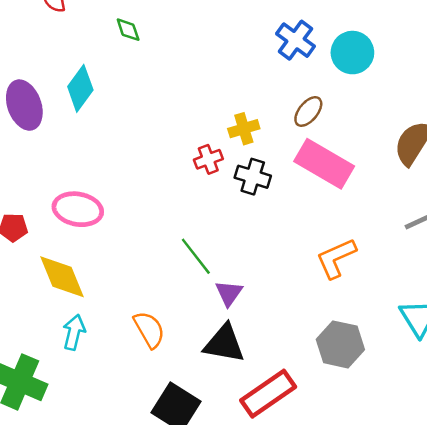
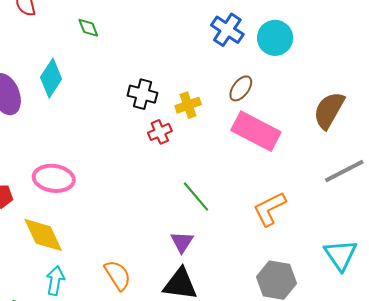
black cross: (253, 177) -> (142, 94), moved
green line: (196, 256) -> (196, 197), moved

